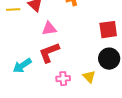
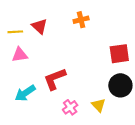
pink triangle: (49, 29) -> (20, 55), moved
pink cross: (63, 79) -> (70, 107), turned -32

